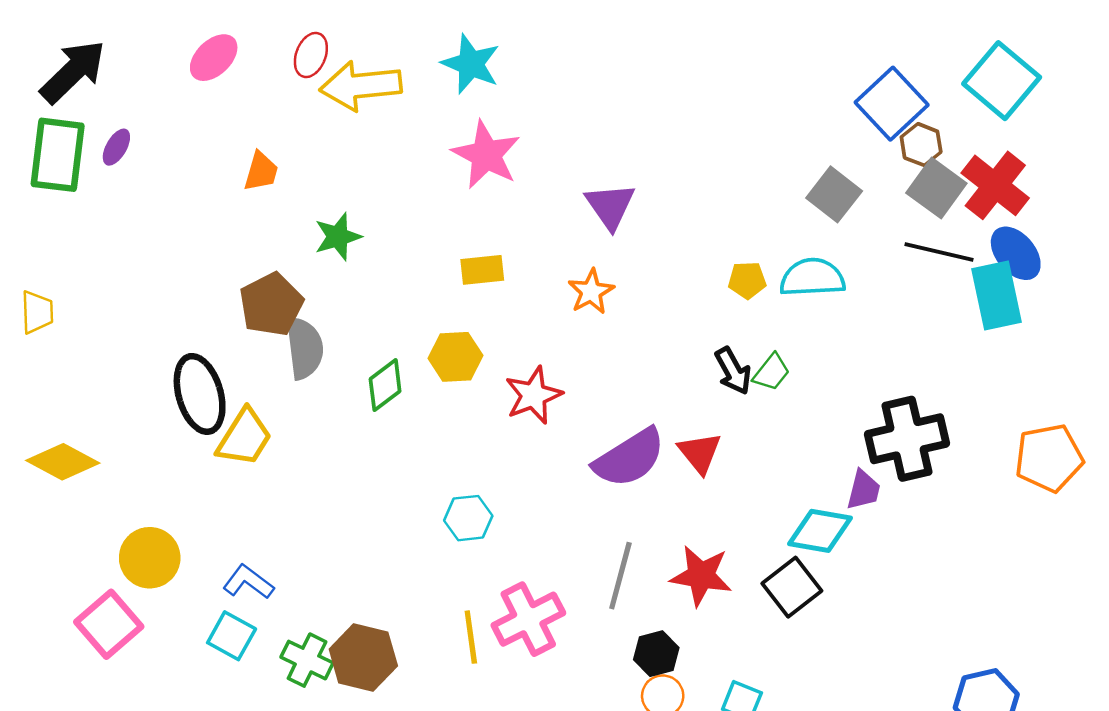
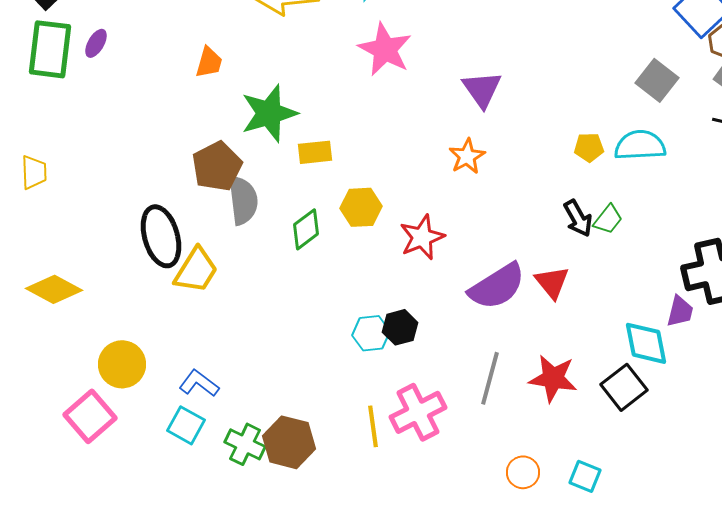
green star: (338, 237) -> (269, 113), size x1.5
yellow rectangle: (482, 270) -> (315, 152), moved
cyan diamond: (820, 531) -> (646, 343), turned 69
black hexagon: (656, 654) -> (400, 327), moved

